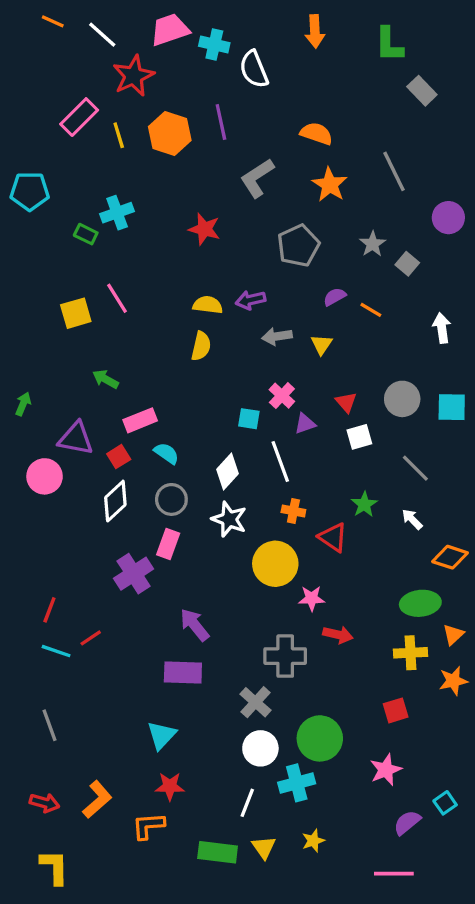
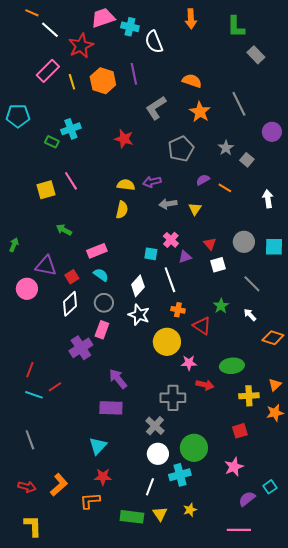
white line: (102, 35) -> (50, 30), moved
pink rectangle: (140, 420) -> (97, 251), moved
green ellipse: (420, 603) -> (232, 366), moved

